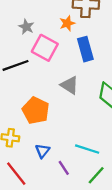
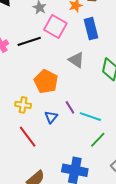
purple line: (64, 168) -> (70, 107), moved

